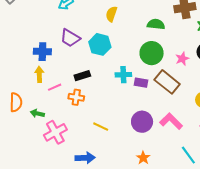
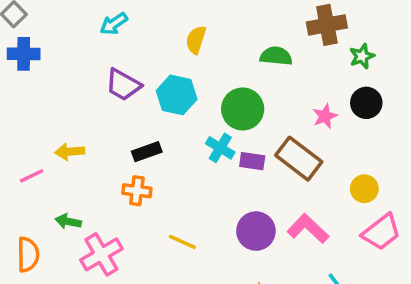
blue cross: (42, 52) -> (24, 54), moved
green circle: (152, 53) -> (243, 109), moved
yellow arrow: (39, 74) -> (70, 152), turned -91
cyan cross: (123, 75) -> (220, 148), turned 35
pink line: (55, 87) -> (32, 176), moved
orange semicircle: (16, 102) -> (28, 255), moved

